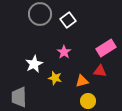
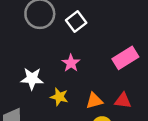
white star: (34, 64) -> (32, 79), turned 30
red triangle: (100, 71) -> (123, 101), moved

